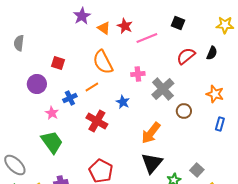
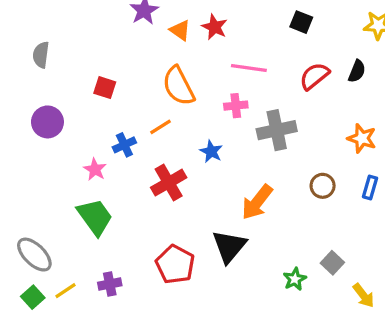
pink line: (147, 38) -> (249, 68), moved, turned 30
purple circle: (37, 84) -> (47, 122), moved
gray cross: (163, 89) -> (277, 130), turned 30
brown circle: (184, 111) -> (323, 186), moved
red cross: (97, 121) -> (169, 183), turned 30
black triangle: (152, 163) -> (229, 246), moved

